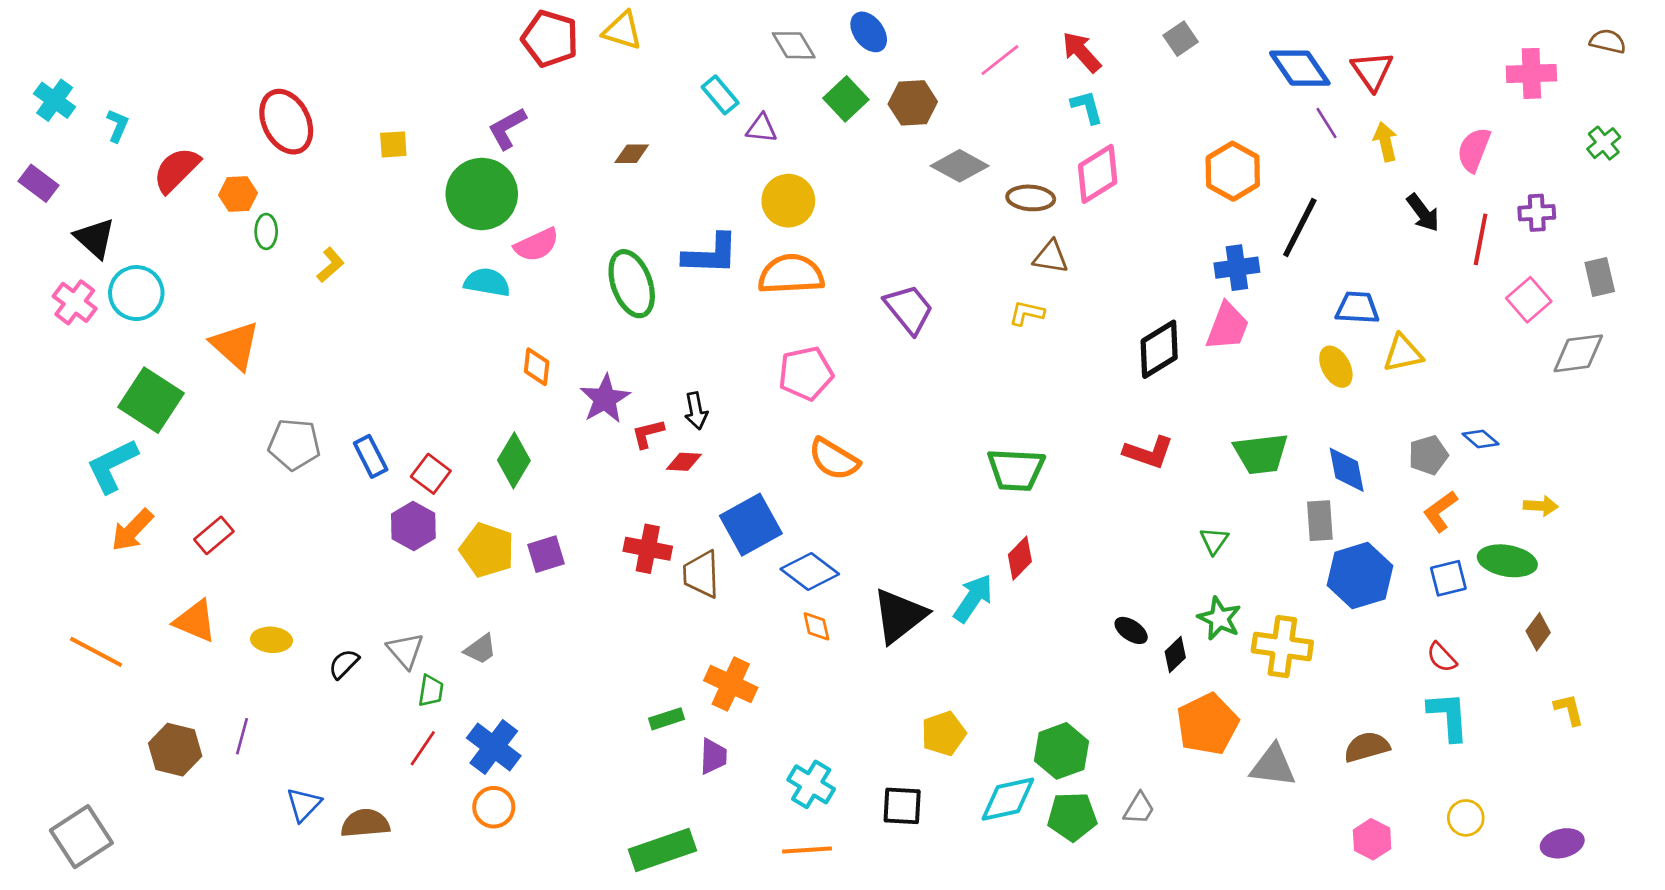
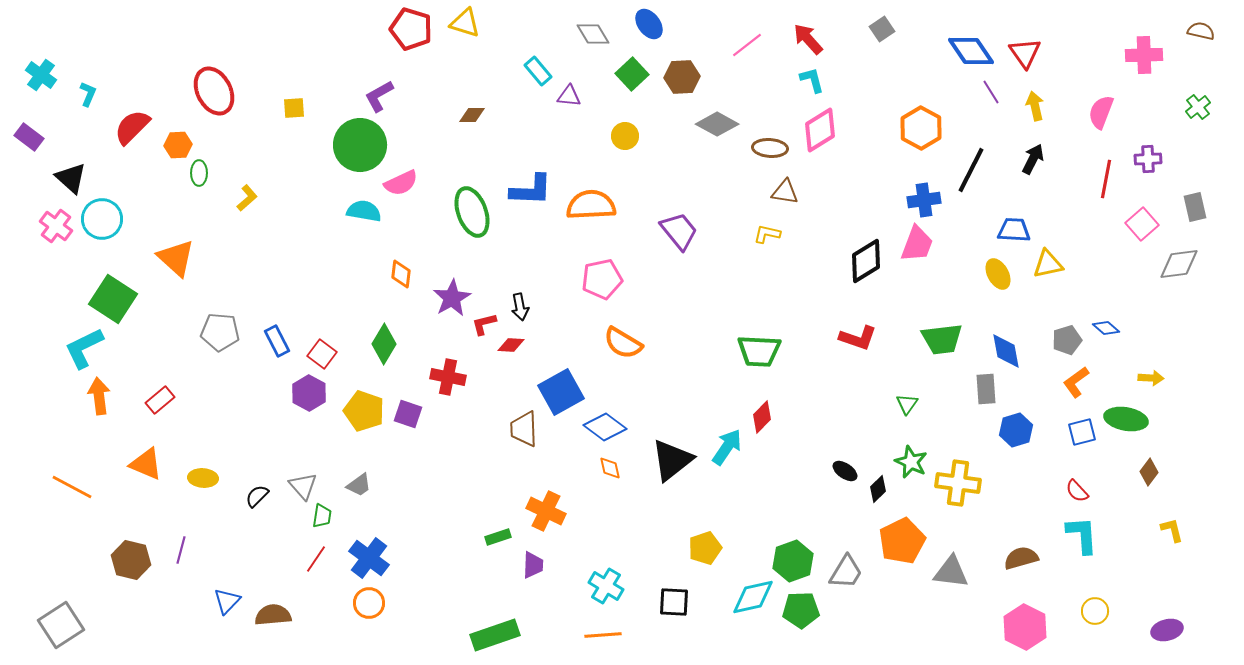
yellow circle: (788, 201) -> (625, 136), moved, size x0.7
black arrow: (1423, 213) -> (1033, 159), moved, turned -116
orange arrow: (132, 530) -> (99, 396), turned 129
red cross: (648, 549) -> (448, 377), moved
purple square: (546, 554) -> (408, 414), turned 36
blue hexagon: (1360, 576) -> (1016, 430), size x0.7
gray trapezoid: (1139, 809) -> (846, 572), moved, size x1.4
pink hexagon: (1372, 839) -> (1025, 627), size x1.5

